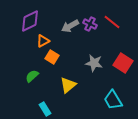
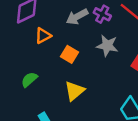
orange square: (52, 57) -> (70, 54), moved
gray star: (94, 63) -> (107, 46), moved

